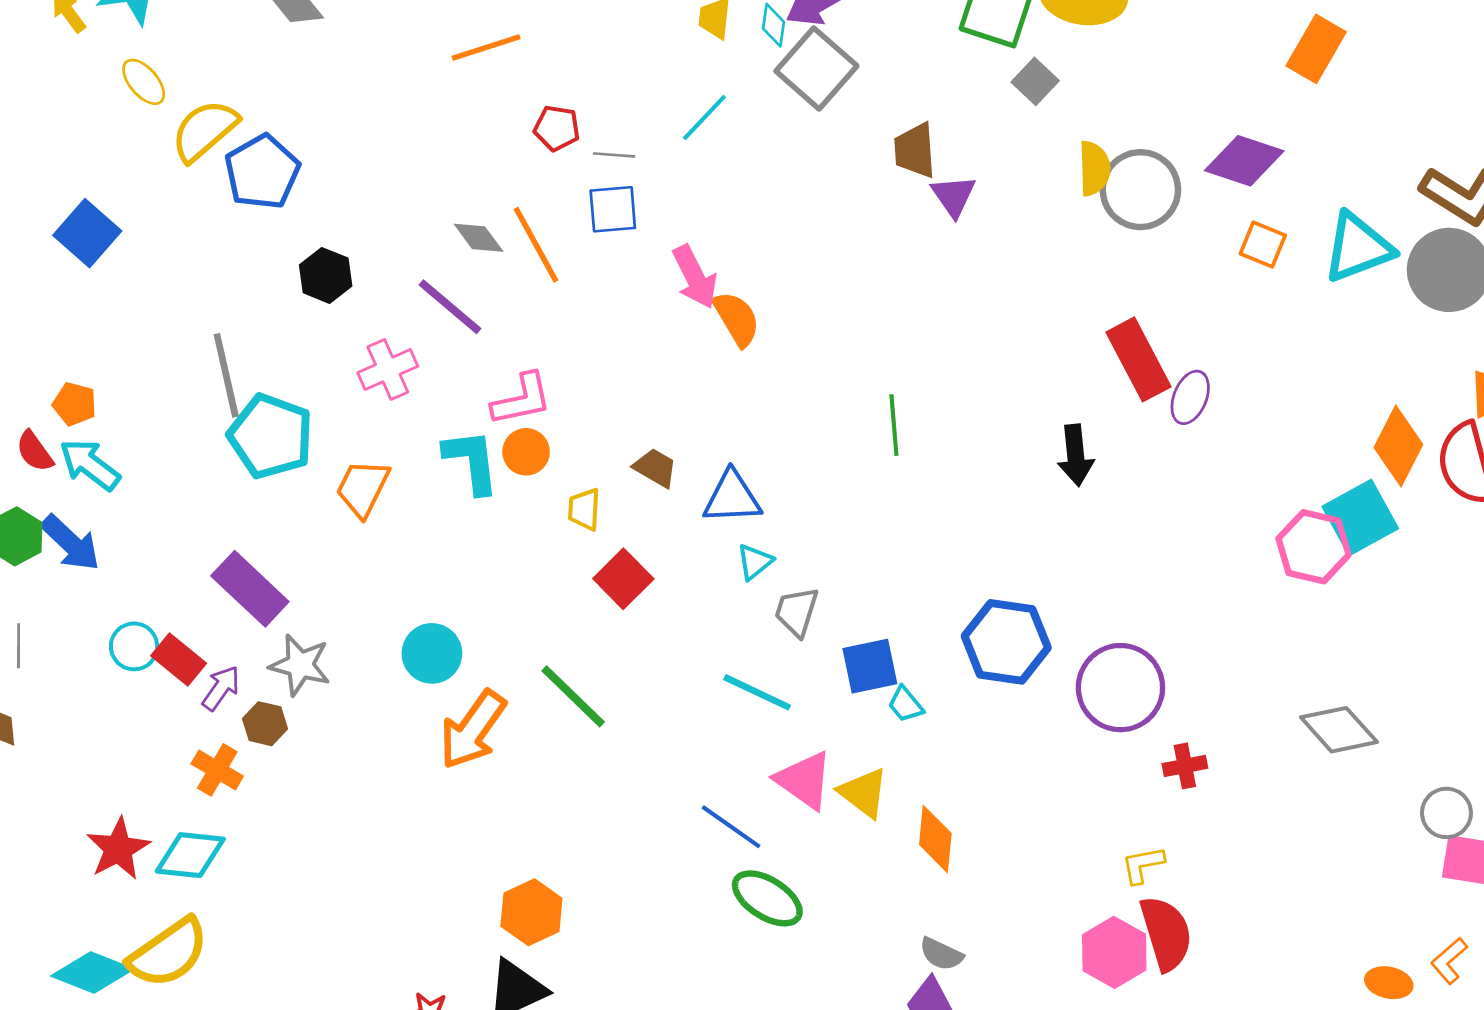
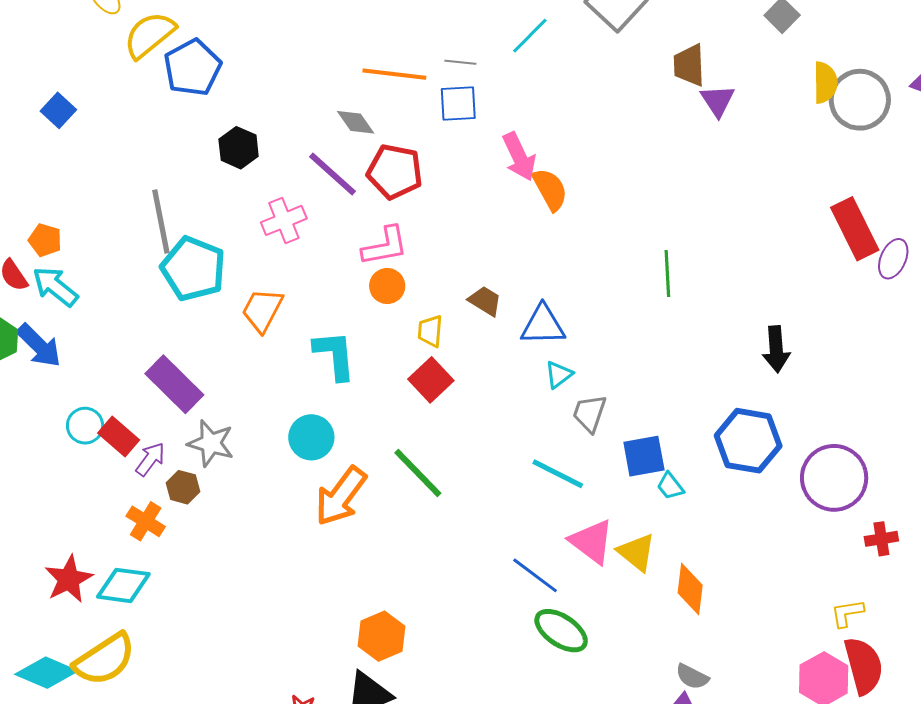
red pentagon: (557, 128) -> (395, 172), moved, size x1.6
blue square: (87, 233) -> (58, 110), size x0.7
orange line: (536, 245) -> (394, 74), moved, turned -56
black arrow: (1076, 455) -> (776, 349), moved
cyan L-shape: (472, 461) -> (335, 355), moved
red square: (623, 579) -> (431, 380), moved

